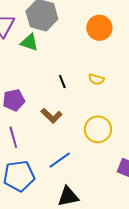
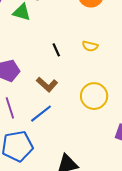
blue line: (60, 160) -> (41, 114), moved

